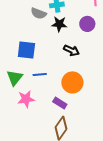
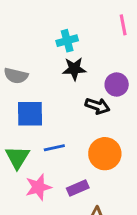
gray semicircle: (39, 13) -> (16, 76), moved
purple circle: (87, 24) -> (117, 85), moved
purple rectangle: (60, 103) -> (78, 188), moved, turned -48

